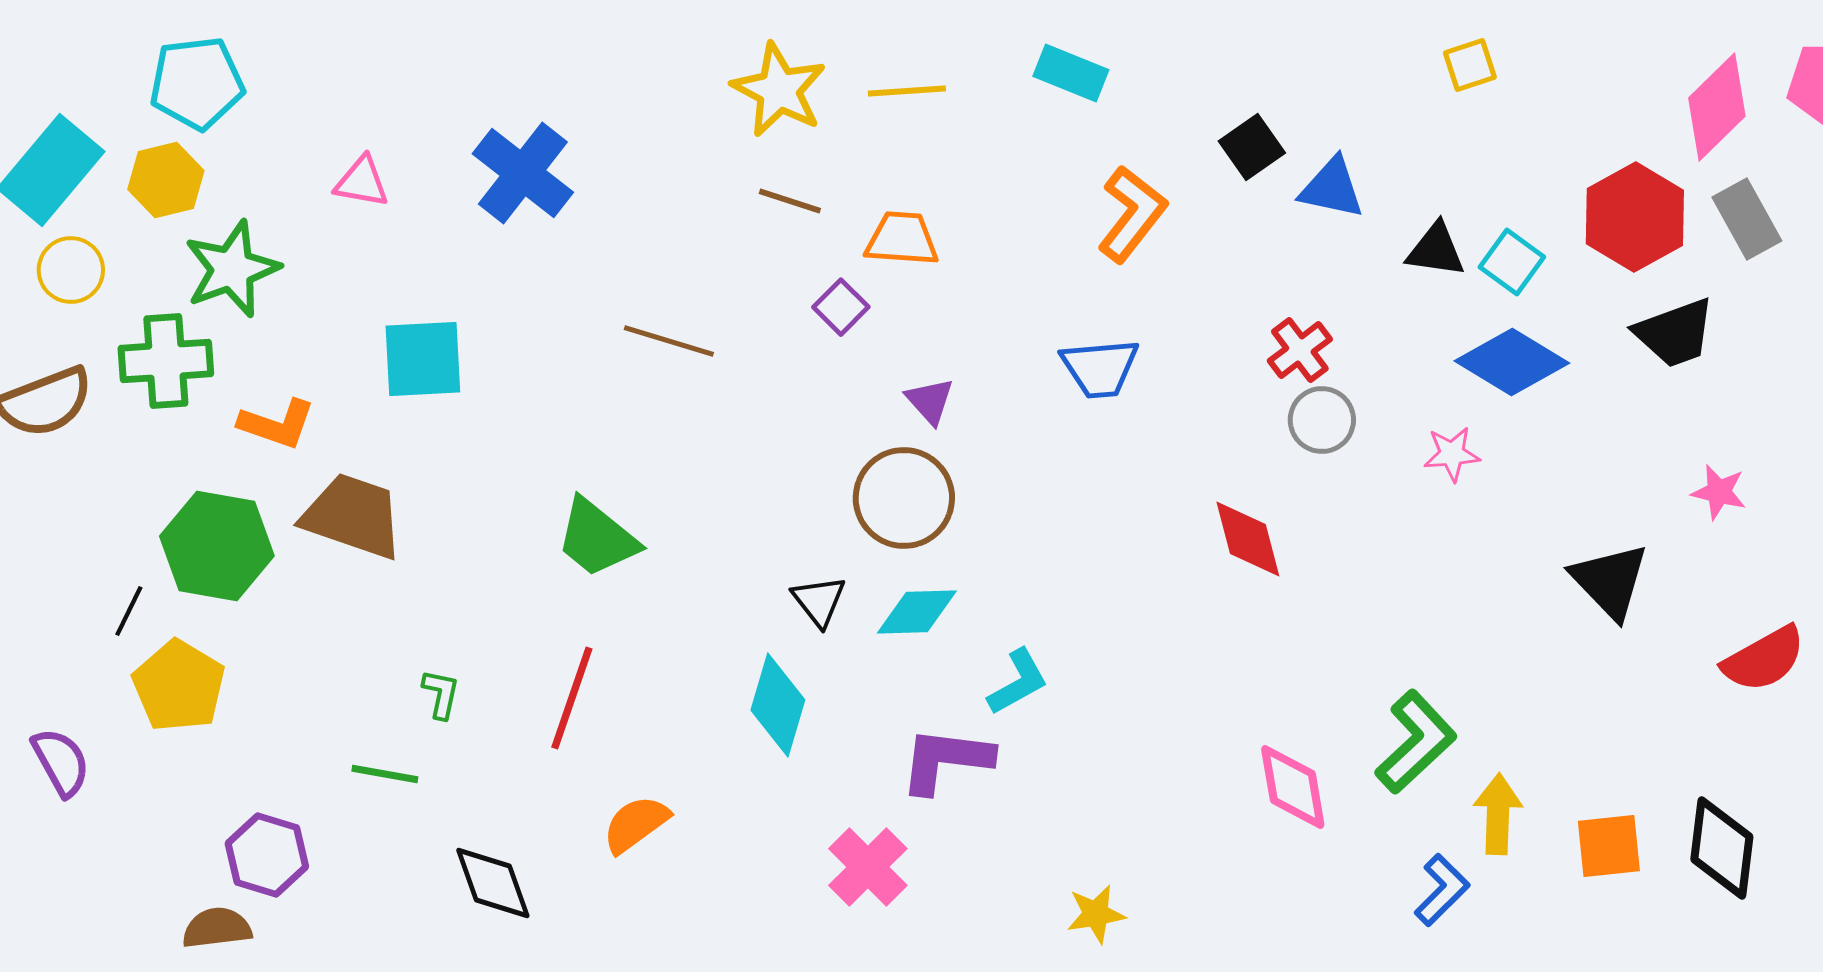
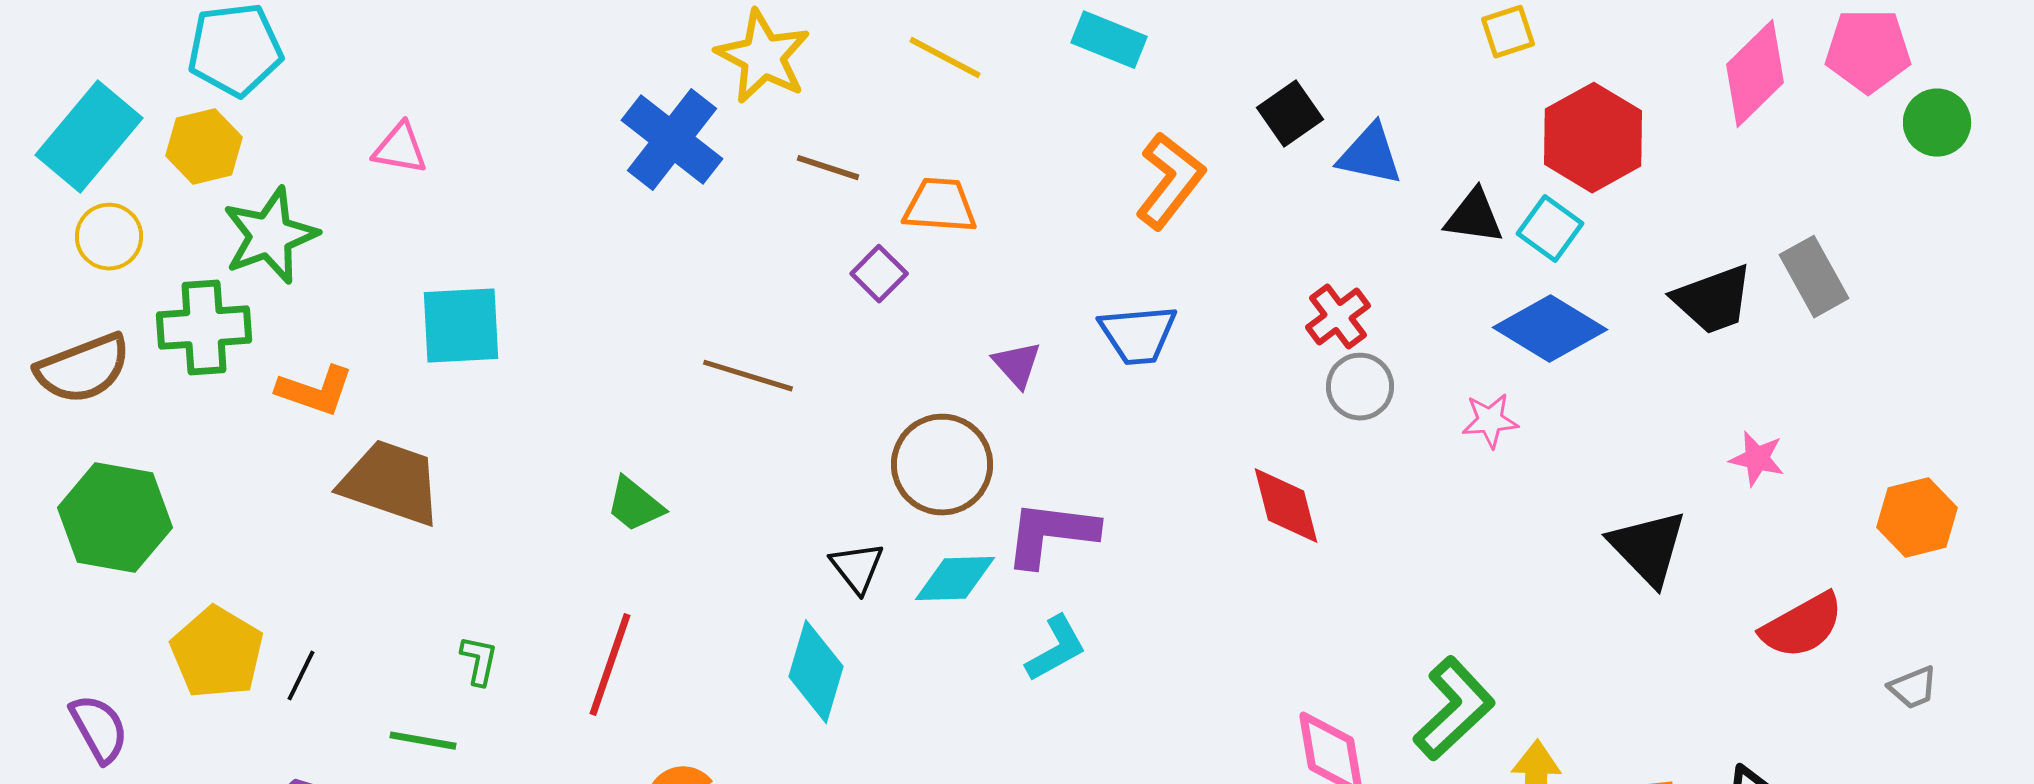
yellow star: (779, 90) -> (763, 57), moved
yellow line: (907, 91) -> (945, 58), turned 32
blue cross: (523, 173) -> (672, 140), moved
red hexagon: (1635, 217) -> (1593, 138), moved
gray rectangle: (1747, 219) -> (1814, 277), moved
brown line: (669, 341) -> (748, 376), moved
purple triangle: (930, 401) -> (1017, 365), moved
green trapezoid: (597, 538) -> (635, 505), size x0.7
green hexagon: (217, 546) -> (115, 518), moved
black line: (129, 611) -> (301, 676), moved
purple L-shape: (946, 760) -> (1051, 534), moved

